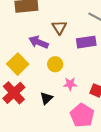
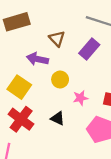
purple rectangle: (86, 42) -> (89, 49), turned -30
black triangle: (46, 98) -> (58, 118), turned -40

